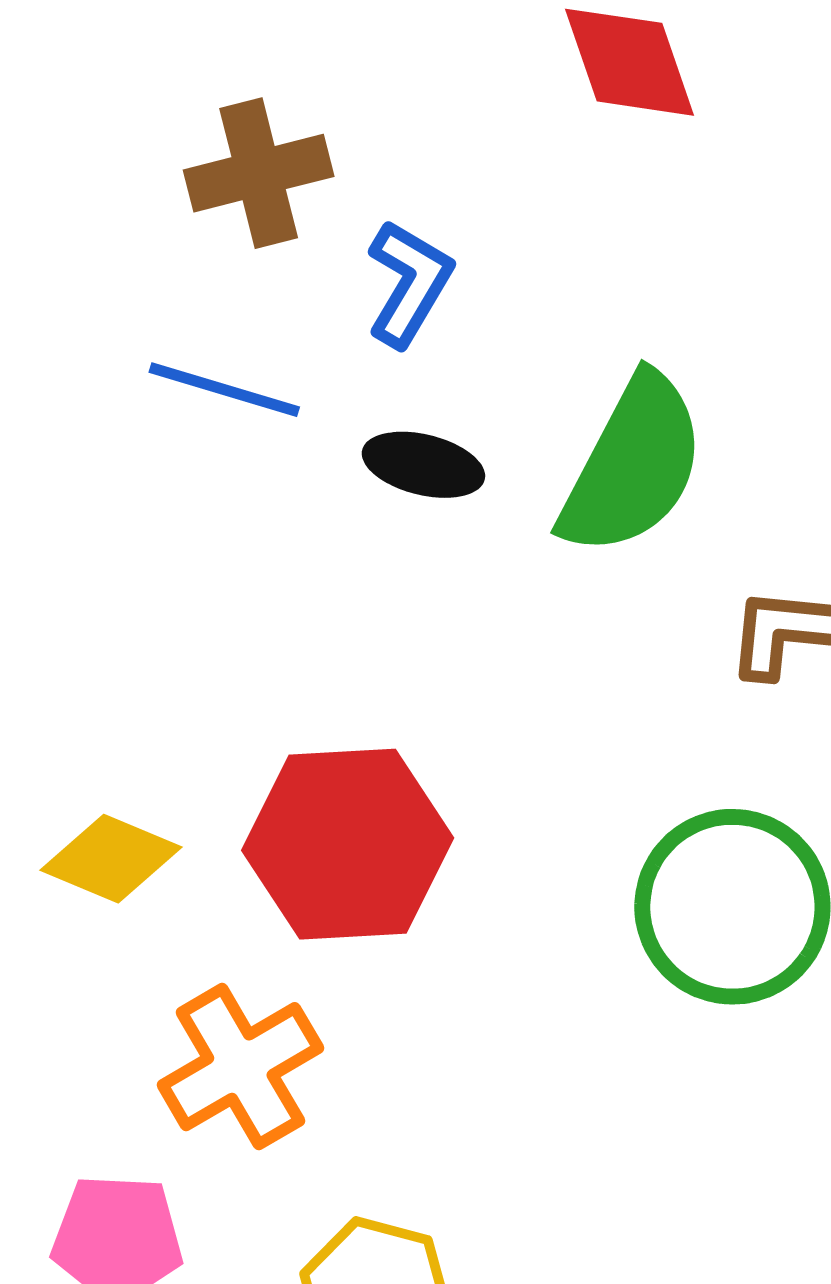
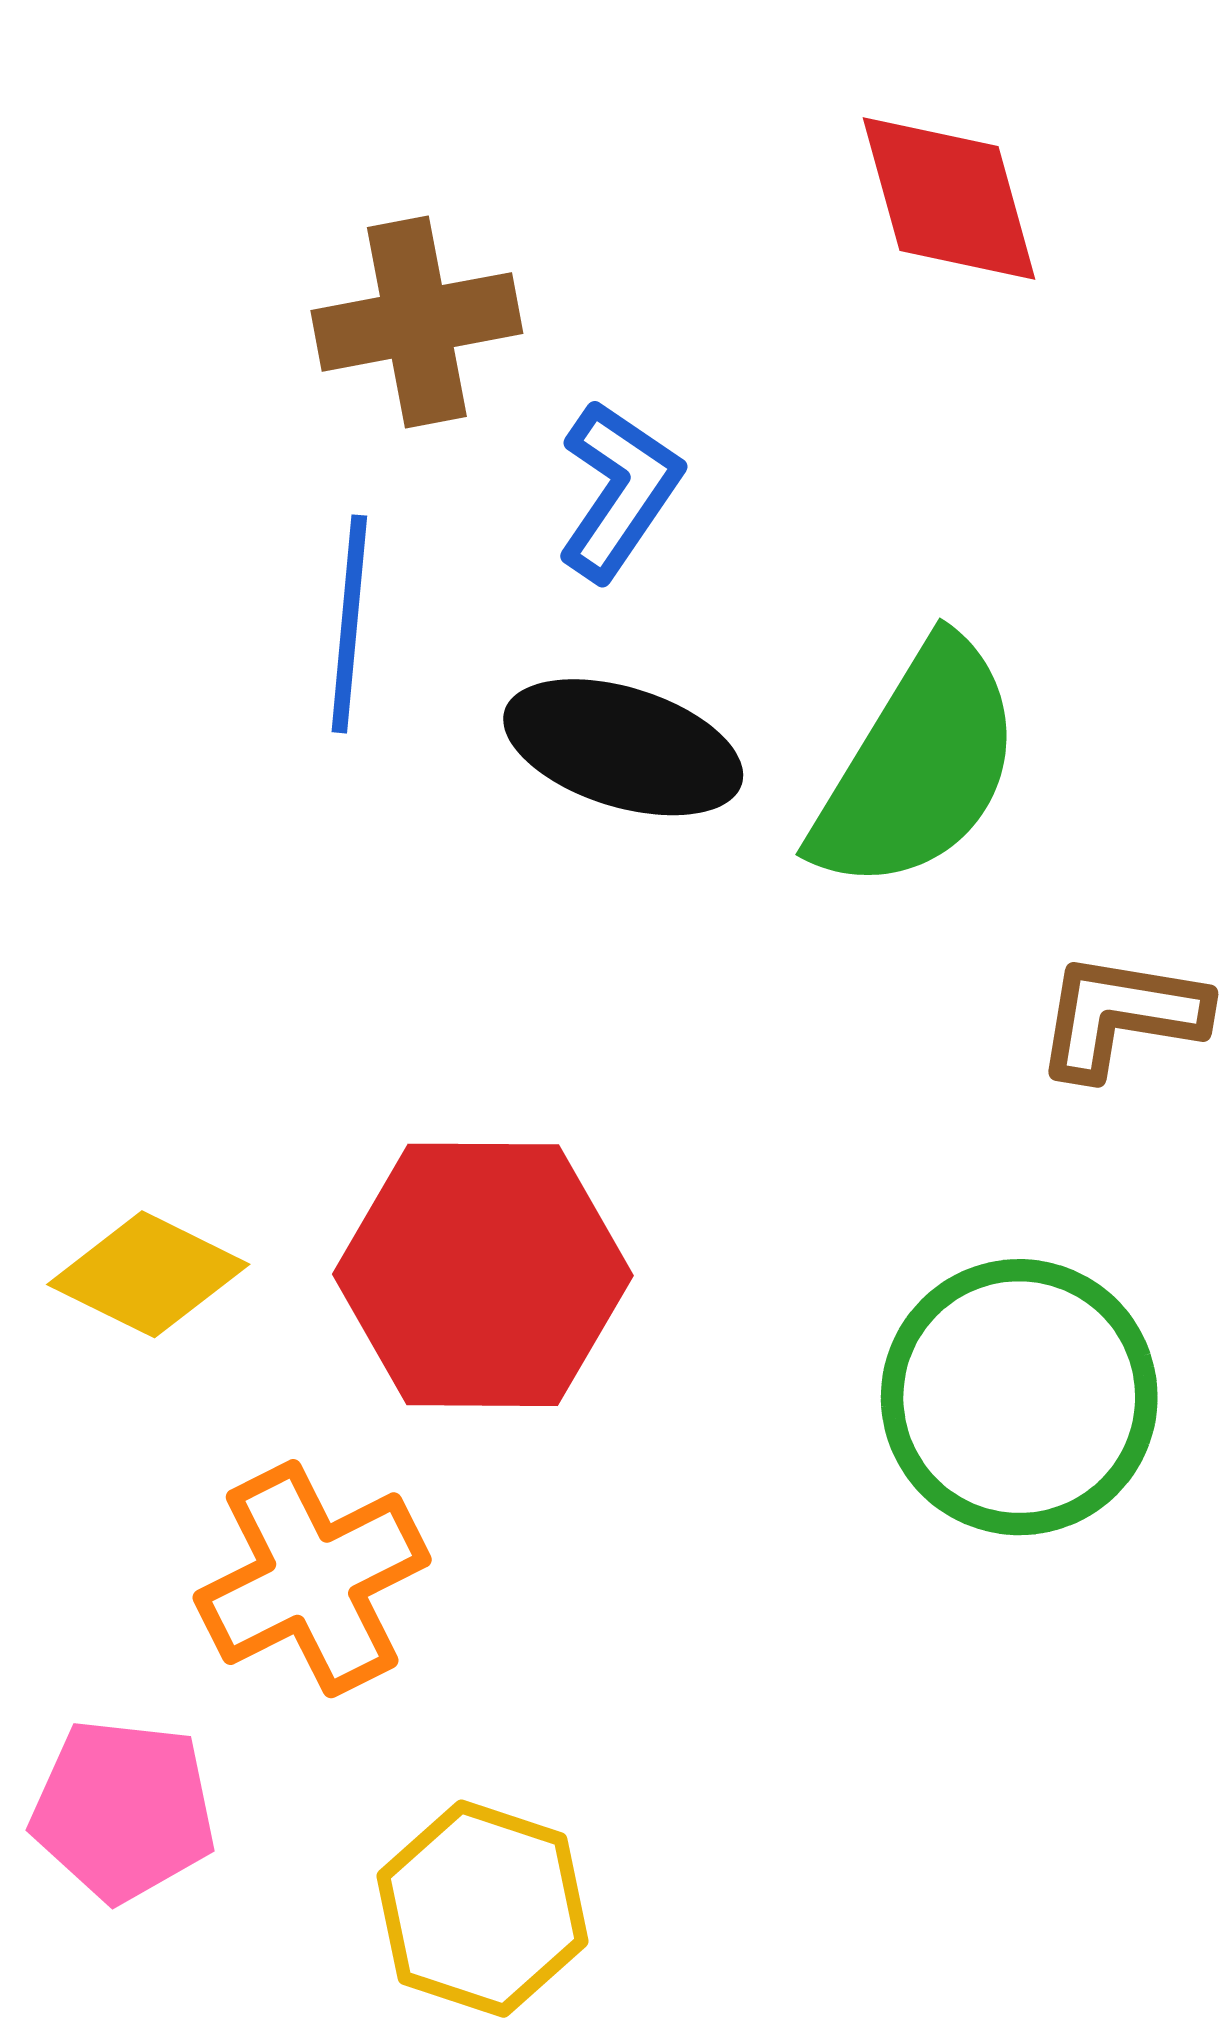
blue line: (224, 390) -> (349, 624), turned 75
black ellipse: (423, 465) -> (623, 747), size x1.4

